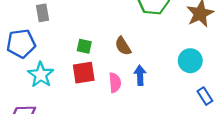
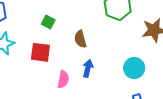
green square: (84, 46) -> (48, 22), moved
pink semicircle: (115, 83) -> (63, 79), moved

